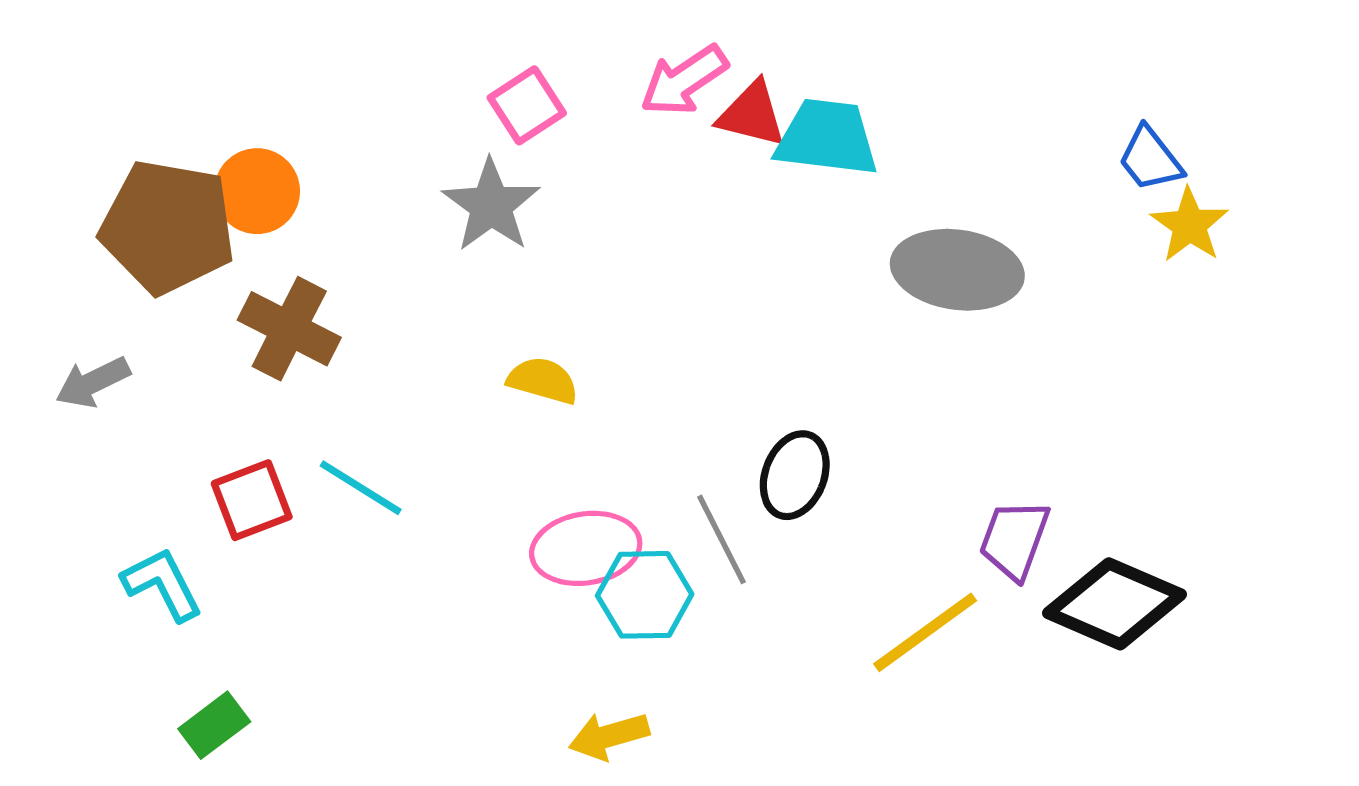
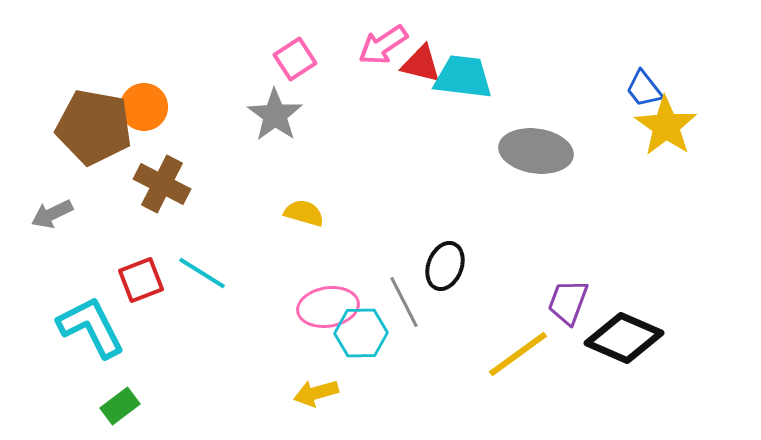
yellow star: (1189, 225) -> (666, 126), size x1.4
cyan L-shape: (162, 584) -> (91, 327), size x1.5
yellow arrow: (609, 736) -> (316, 393), moved

